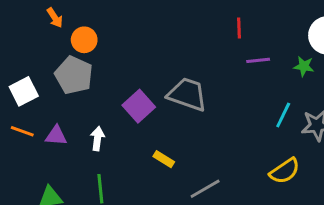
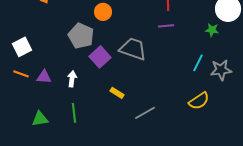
orange circle: (84, 40) -> (103, 12), moved
purple line: (258, 60) -> (166, 26), moved
gray pentagon: (74, 75) -> (81, 36), moved

